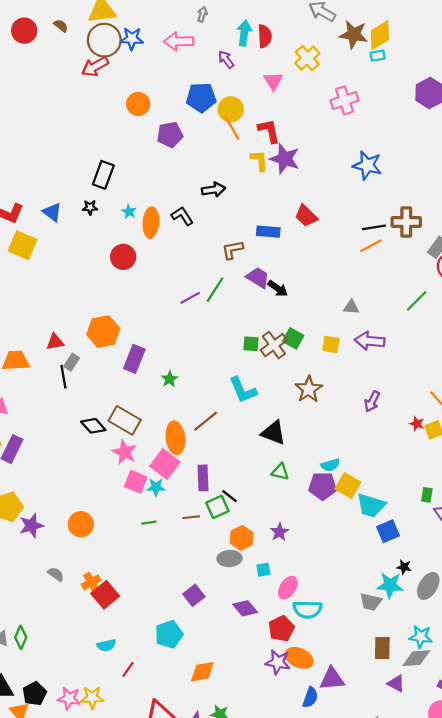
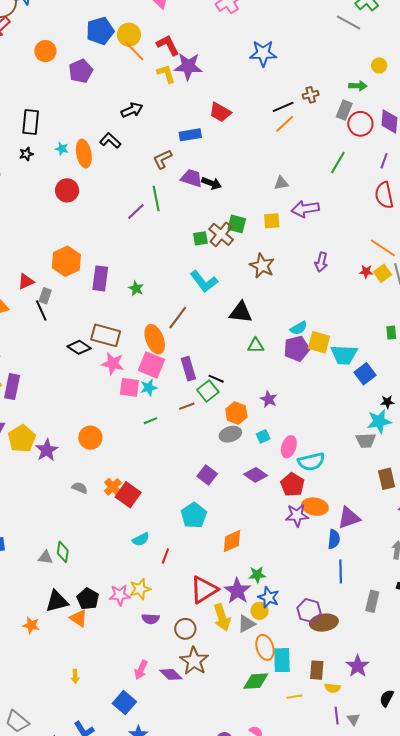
brown cross: (406, 222) -> (311, 95), size x0.6
green line: (215, 290) -> (156, 198), turned -30

